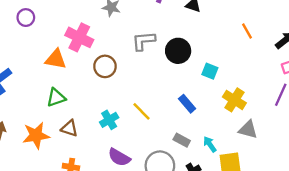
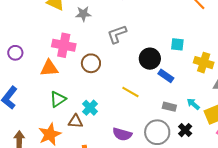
purple circle: (26, 18) -> (15, 53), moved
black circle: (178, 51) -> (150, 59), moved
cyan cross: (109, 120) -> (90, 108), moved

